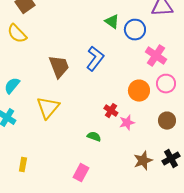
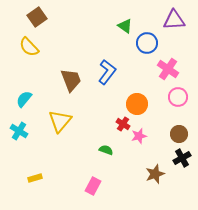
green triangle: (112, 22) -> (125, 26), moved
orange circle: (139, 91) -> (137, 104), moved
black cross: (171, 159) -> (182, 158), moved
yellow rectangle: (23, 165) -> (35, 178), turned 64

